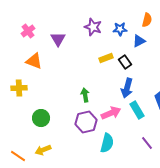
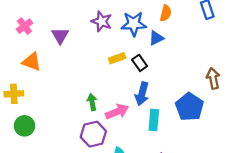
blue star: (120, 29) -> (134, 24), size x1.5
cyan rectangle: (137, 110) -> (154, 120), turned 36
pink arrow: (111, 113) -> (117, 112), moved
green circle: (41, 118) -> (25, 126), moved

